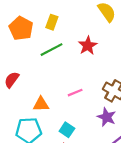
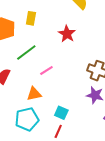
green line: (51, 50) -> (26, 52), moved
pink line: (75, 93) -> (46, 71), moved

